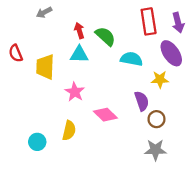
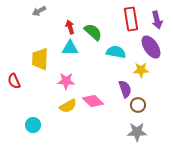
red semicircle: (16, 53) -> (14, 81), moved
pink star: (75, 92) -> (66, 81), turned -30
yellow semicircle: (69, 130) -> (68, 106), moved, turned 48

